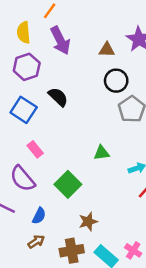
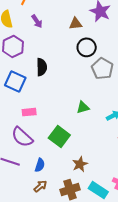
purple arrow: (60, 40) -> (37, 21), size x0.6
black semicircle: (58, 97) -> (42, 67), turned 54
pink rectangle: (35, 149) -> (29, 112), turned -48

